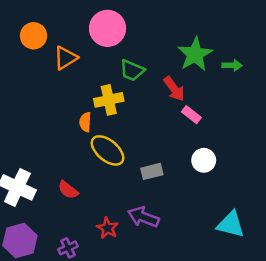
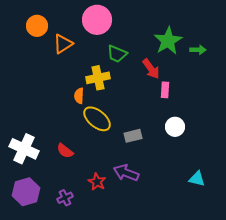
pink rectangle: (191, 115) -> (165, 90), turned 56
cyan triangle: (231, 224) -> (197, 179), size x0.7

